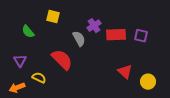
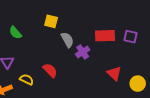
yellow square: (53, 17) -> (51, 21), moved
purple cross: (94, 26) -> (83, 52), moved
red semicircle: (62, 60) -> (50, 70), moved, size x0.7

